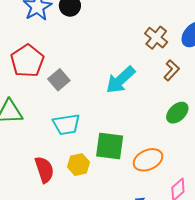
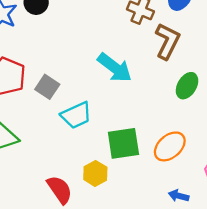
brown L-shape: (171, 70) -> (167, 41), size x1.5
cyan arrow: (121, 80) -> (115, 68), turned -84
cyan trapezoid: (66, 124) -> (76, 115), moved

